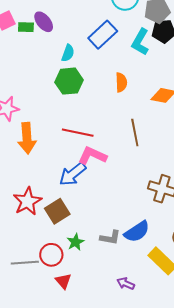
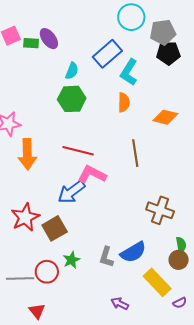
cyan L-shape: (140, 42) -> (129, 72), moved
gray L-shape: (110, 238) -> (106, 257), turned 95
red triangle: (63, 281) -> (37, 311), moved

